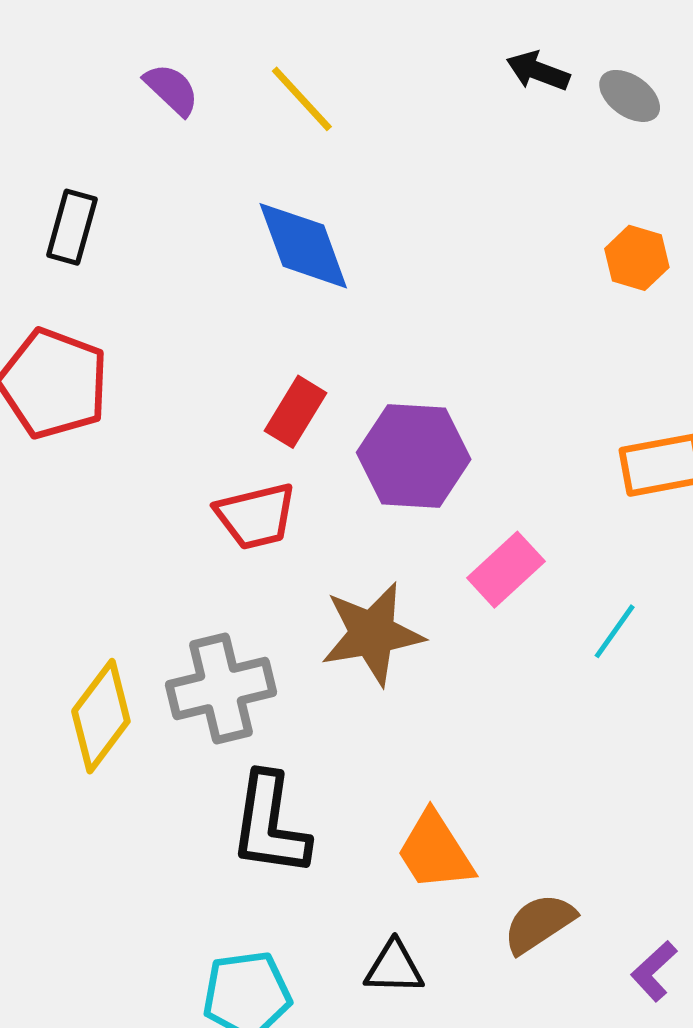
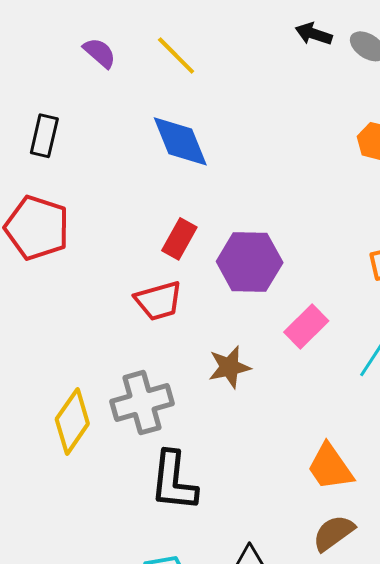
brown star: (372, 634) -> (229, 367), size x0.7
orange trapezoid: (435, 851) -> (330, 467), moved

